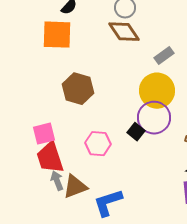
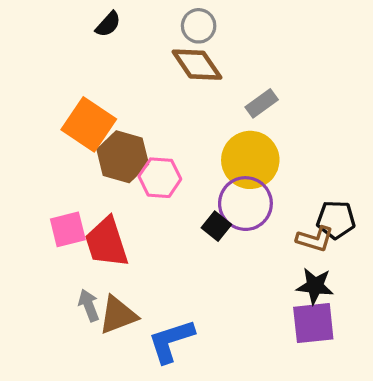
orange square: (57, 35) -> (89, 124), moved, turned 32
pink hexagon: (98, 144) -> (160, 178), moved
red trapezoid: (50, 158) -> (107, 242), moved

